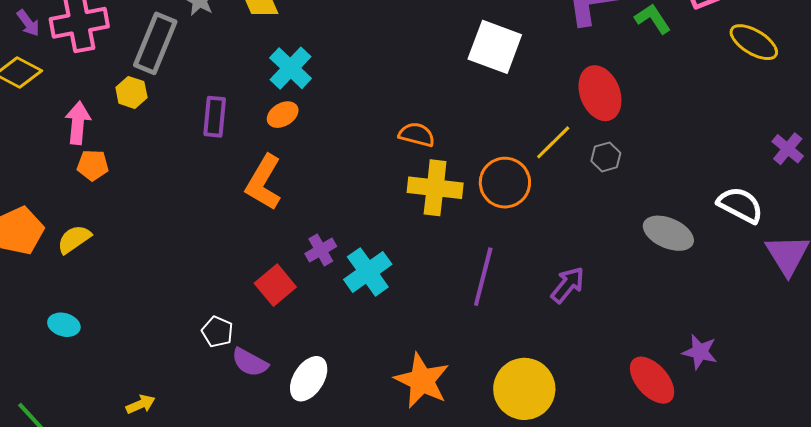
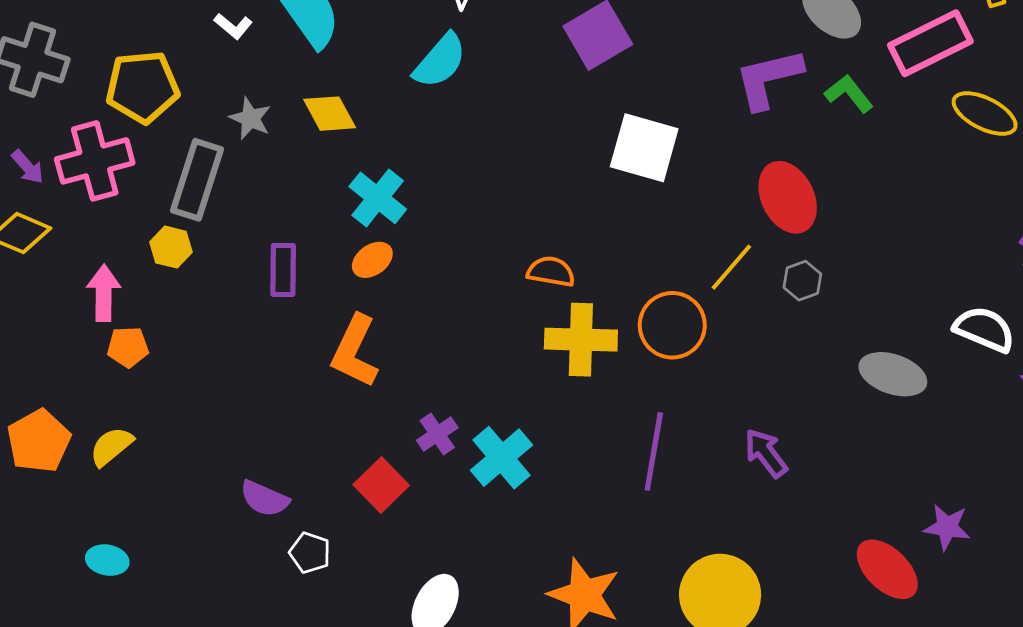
purple arrow: (568, 285) -> (766, 453), turned -72
purple semicircle: (250, 362) -> (264, 499), moved

